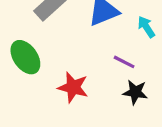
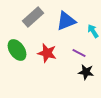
red star: (73, 87) -> (47, 53), moved

